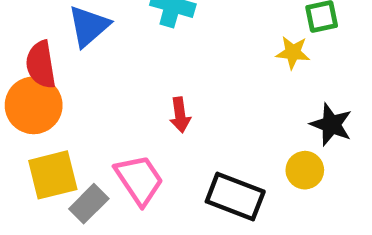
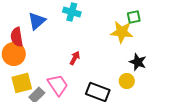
yellow star: (293, 53) -> (122, 32), size x1.6
red arrow: (180, 115) -> (75, 58), turned -144

